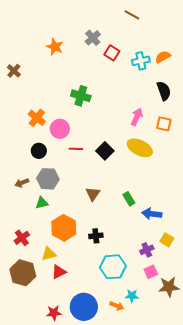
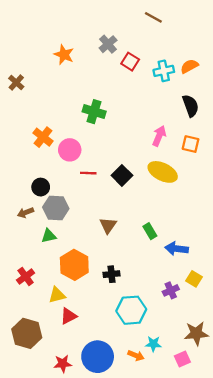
black circle: (39, 151) -> (41, 187), moved
pink square: (151, 272) -> (182, 359), moved
brown hexagon: (23, 273) -> (27, 333), moved

